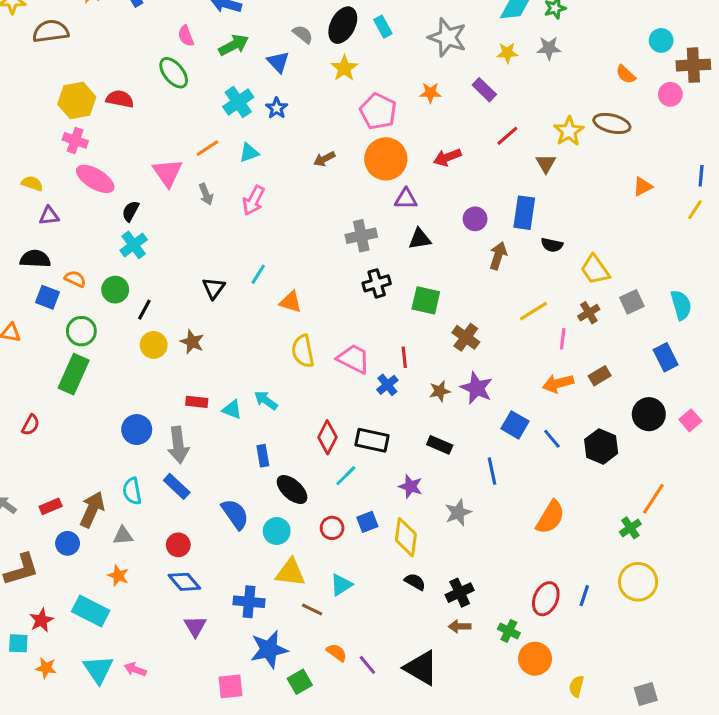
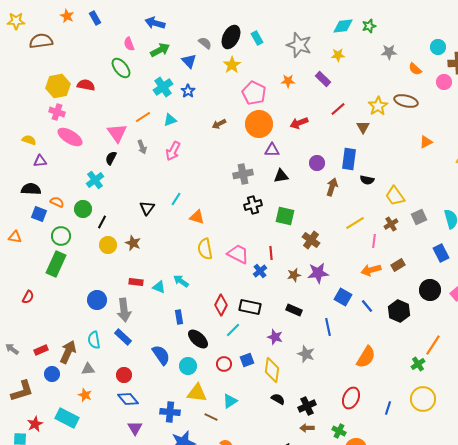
gray star: (549, 48) -> (389, 52), moved
black semicircle: (131, 211) -> (111, 158), moved
purple star: (477, 388) -> (318, 273), turned -30
gray star: (458, 513) -> (306, 354), turned -30
red ellipse: (546, 599) -> (351, 398), moved

